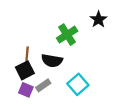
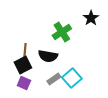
gray rectangle: (43, 85) -> (54, 79), moved

